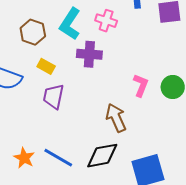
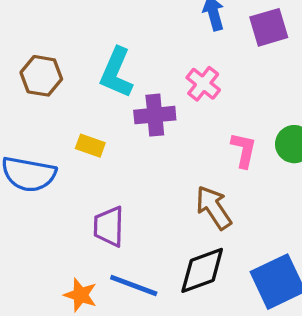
pink cross: (106, 21) -> (203, 84), moved, turned 30
brown hexagon: (33, 32) -> (41, 76), moved
purple trapezoid: (53, 97) -> (109, 226), moved

